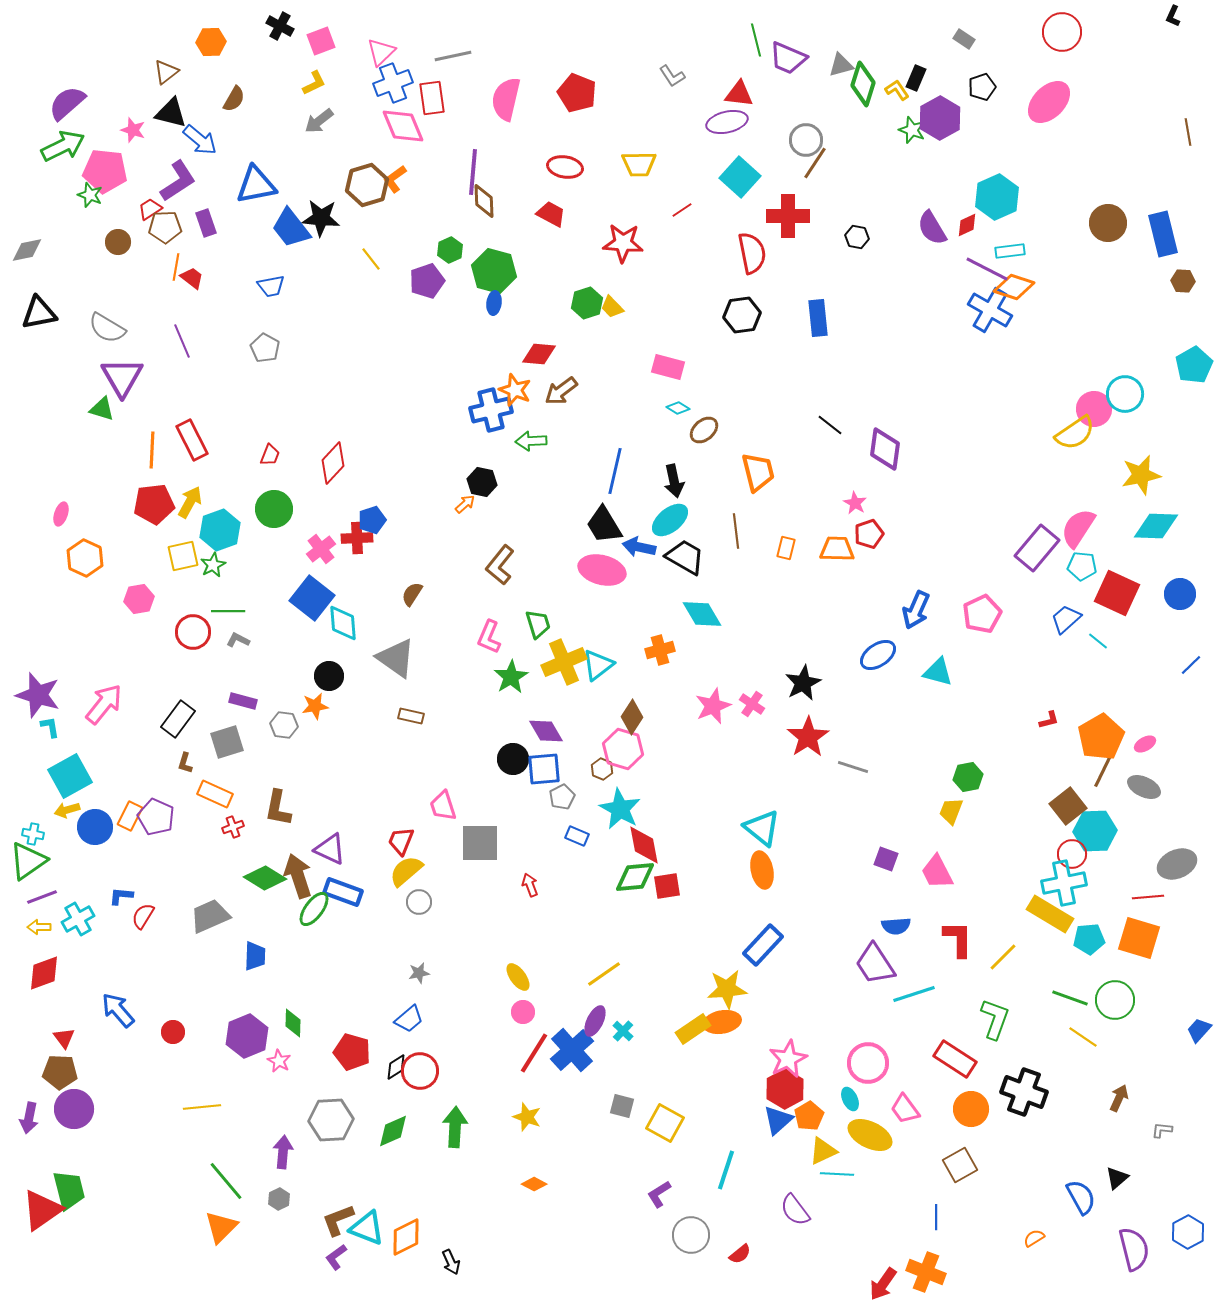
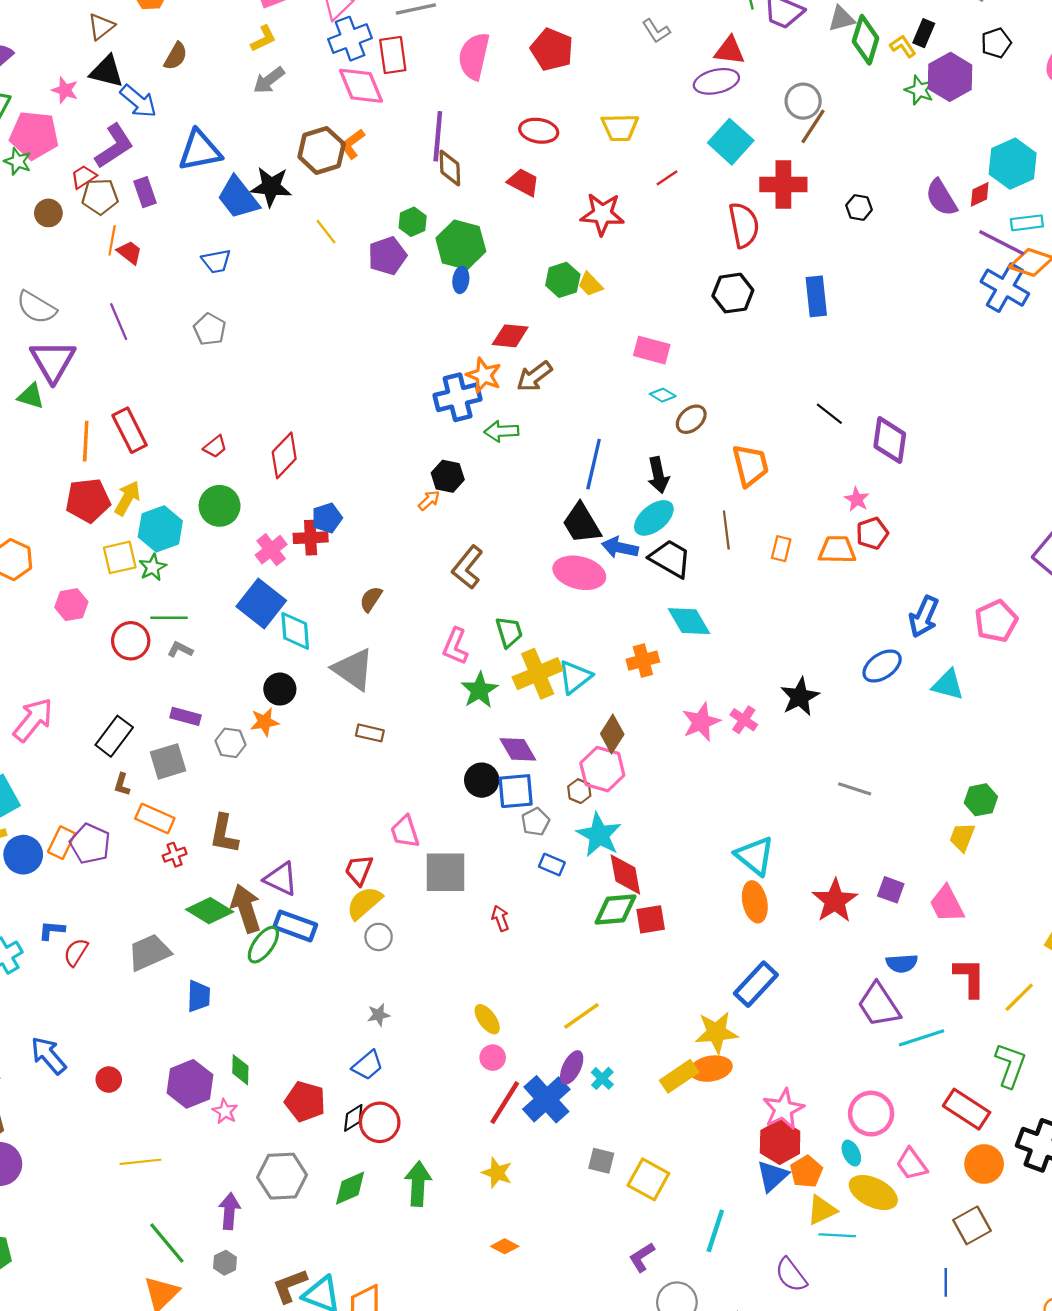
red trapezoid: (270, 455) -> (215, 447), turned 30
red star: (808, 737) -> (835, 901), moved

